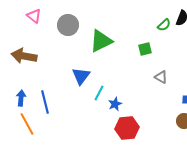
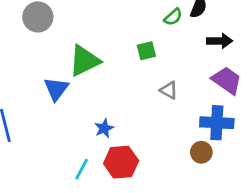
green triangle: (101, 41) -> (84, 61), moved
cyan line: (99, 93) -> (82, 169), moved

